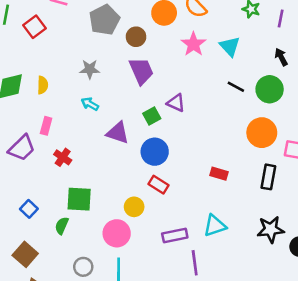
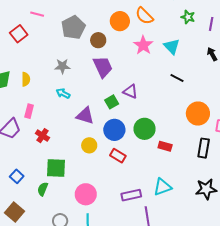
green circle: (270, 89) -> (145, 129), moved
yellow circle: (134, 207) -> (89, 145), moved

